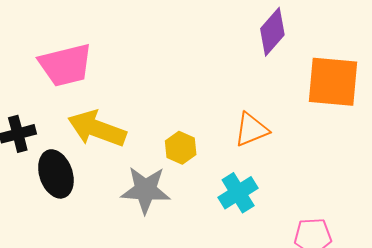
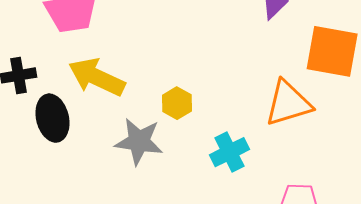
orange triangle: (251, 130) -> (288, 103), moved, size x1.4

